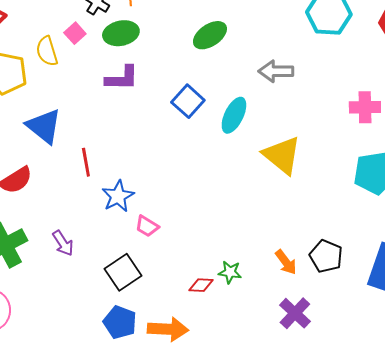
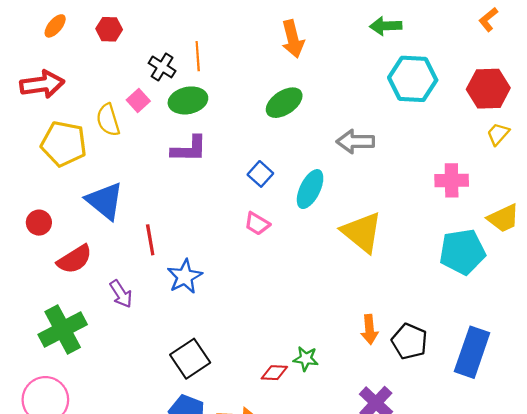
blue square: (188, 101) -> (260, 174), size x0.7
pink trapezoid: (147, 226) -> (257, 224), moved
purple arrow: (63, 243) -> (121, 294), moved
orange arrow: (286, 262) -> (369, 329), moved, turned 32

